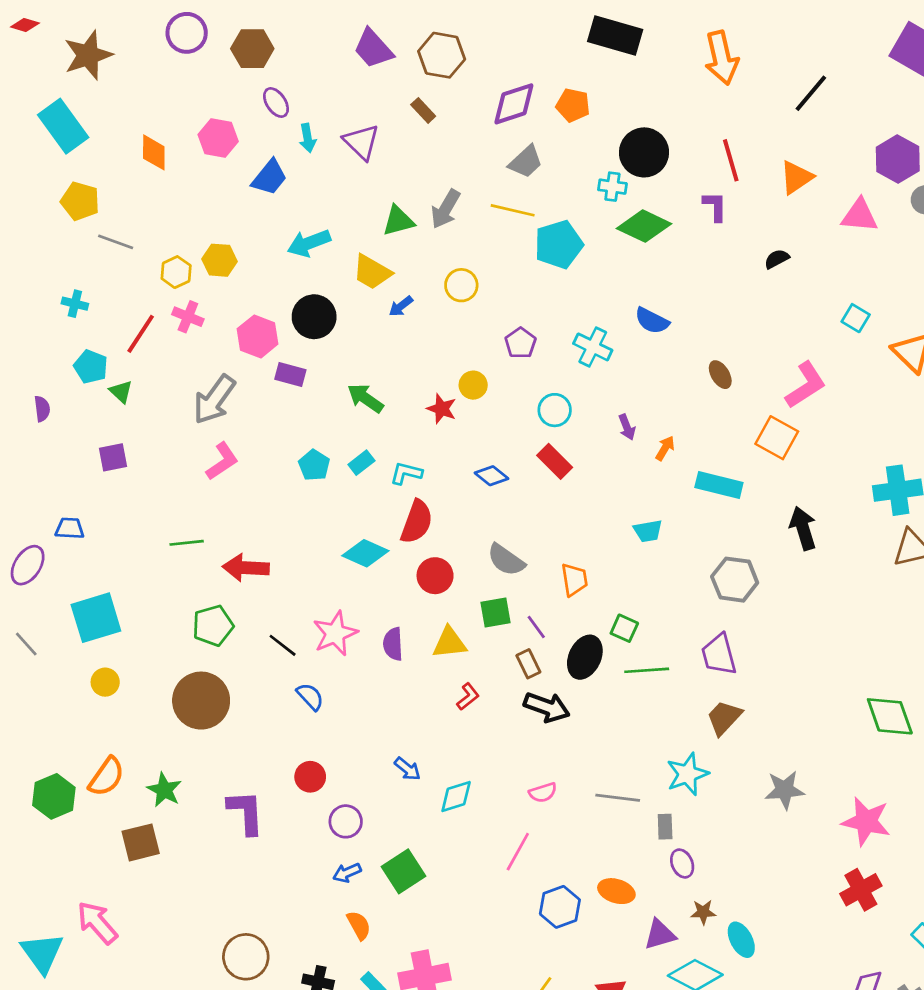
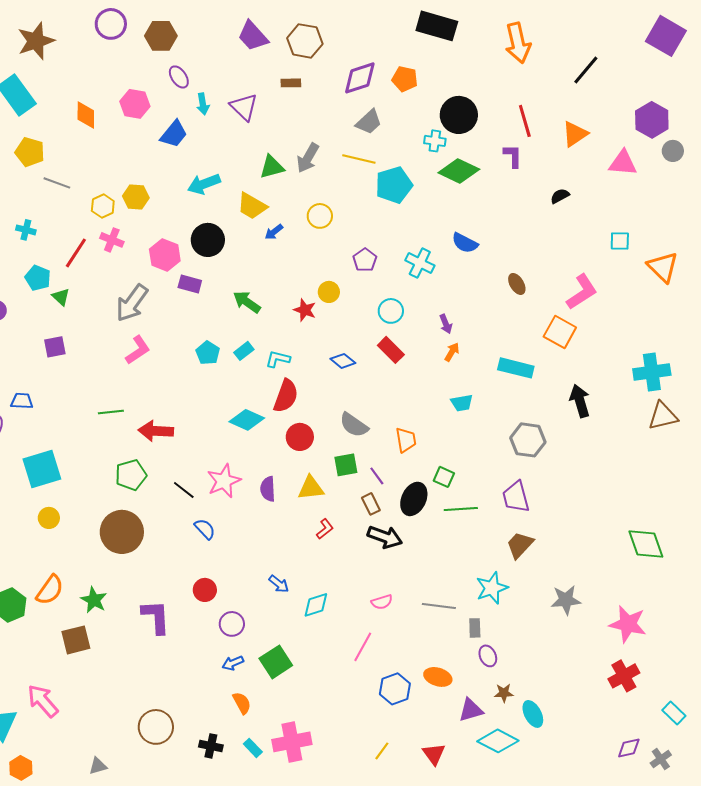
brown rectangle: (423, 110) -> (291, 83), turned -48
cyan square: (856, 318) -> (620, 241), turned -30
orange arrow: (665, 448) -> (452, 352), moved

